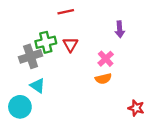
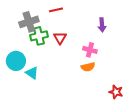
gray cross: (31, 56) -> (29, 22), moved
pink cross: (106, 59) -> (90, 50), turned -32
cyan circle: (20, 107) -> (16, 61), moved

